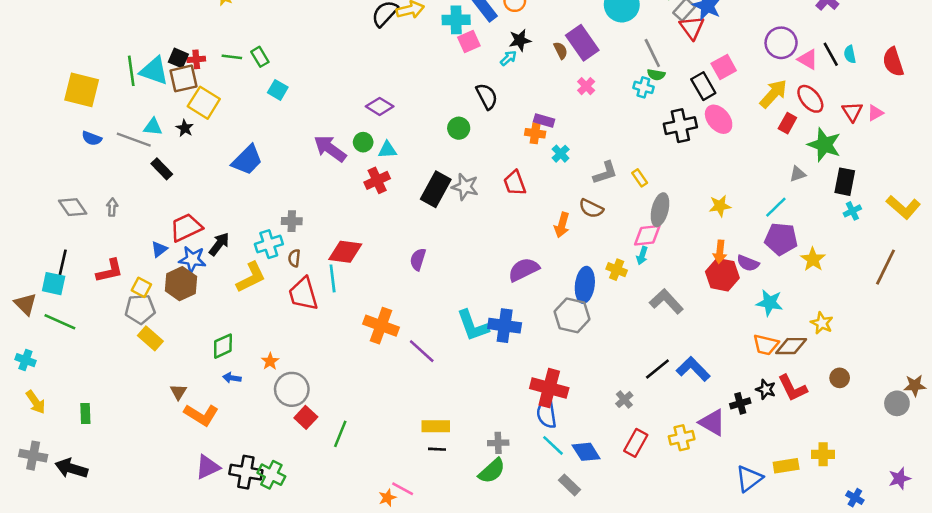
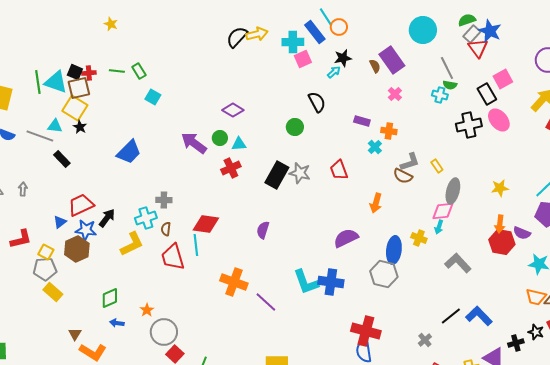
yellow square: (204, 103) -> (75, 108), moved
orange cross: (535, 133) -> (389, 131), moved
brown semicircle: (591, 208) -> (403, 176), moved

